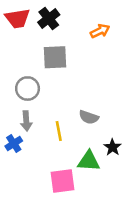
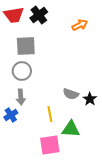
gray square: (55, 57) -> (26, 46), moved
yellow line: (59, 131) -> (50, 114), moved
black star: (112, 147) -> (90, 99), moved

